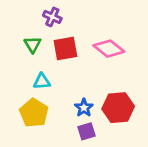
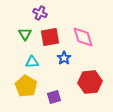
pink diamond: (109, 49) -> (83, 37), turned 35
blue star: (84, 108) -> (64, 58), moved
purple square: (86, 131) -> (54, 97), moved

